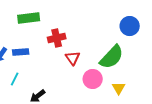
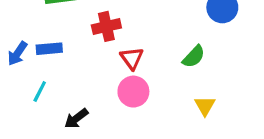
green semicircle: (112, 57) -> (194, 57), size x0.6
pink circle: (93, 79) -> (133, 92), moved

